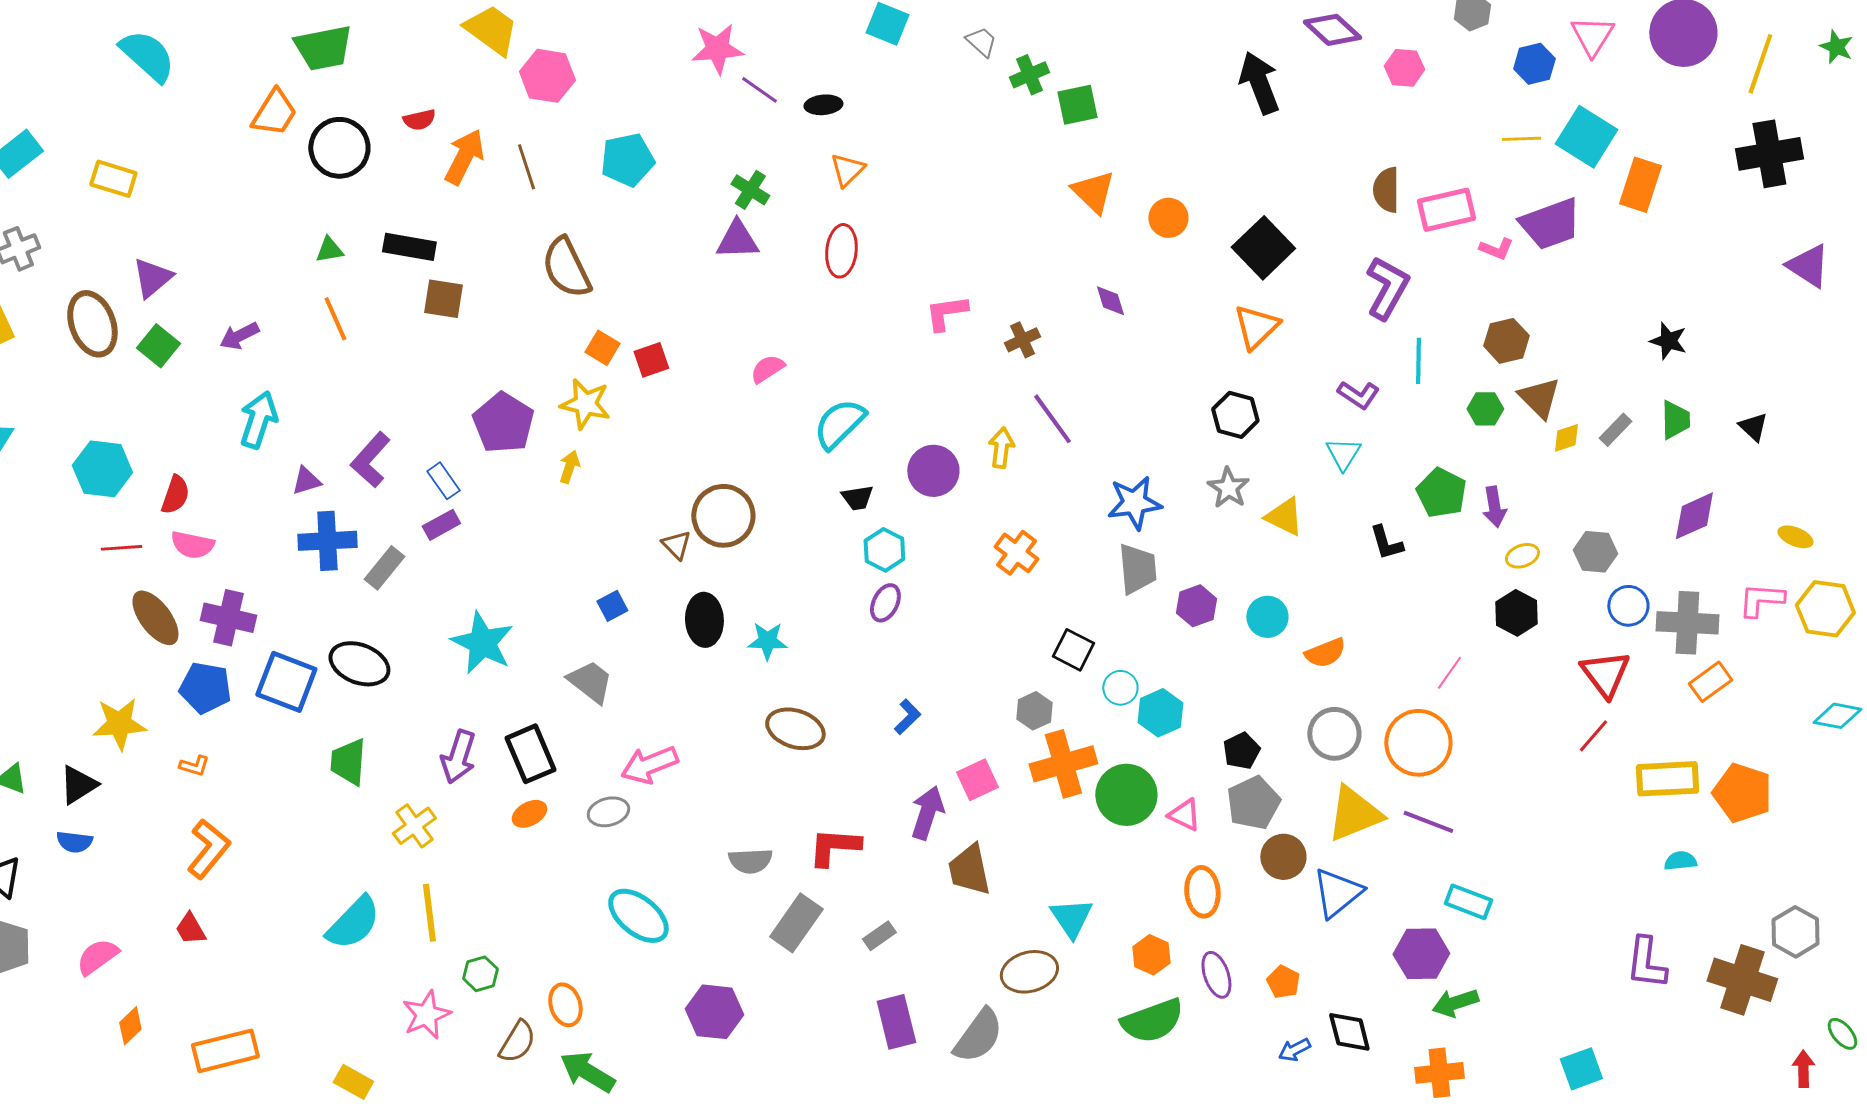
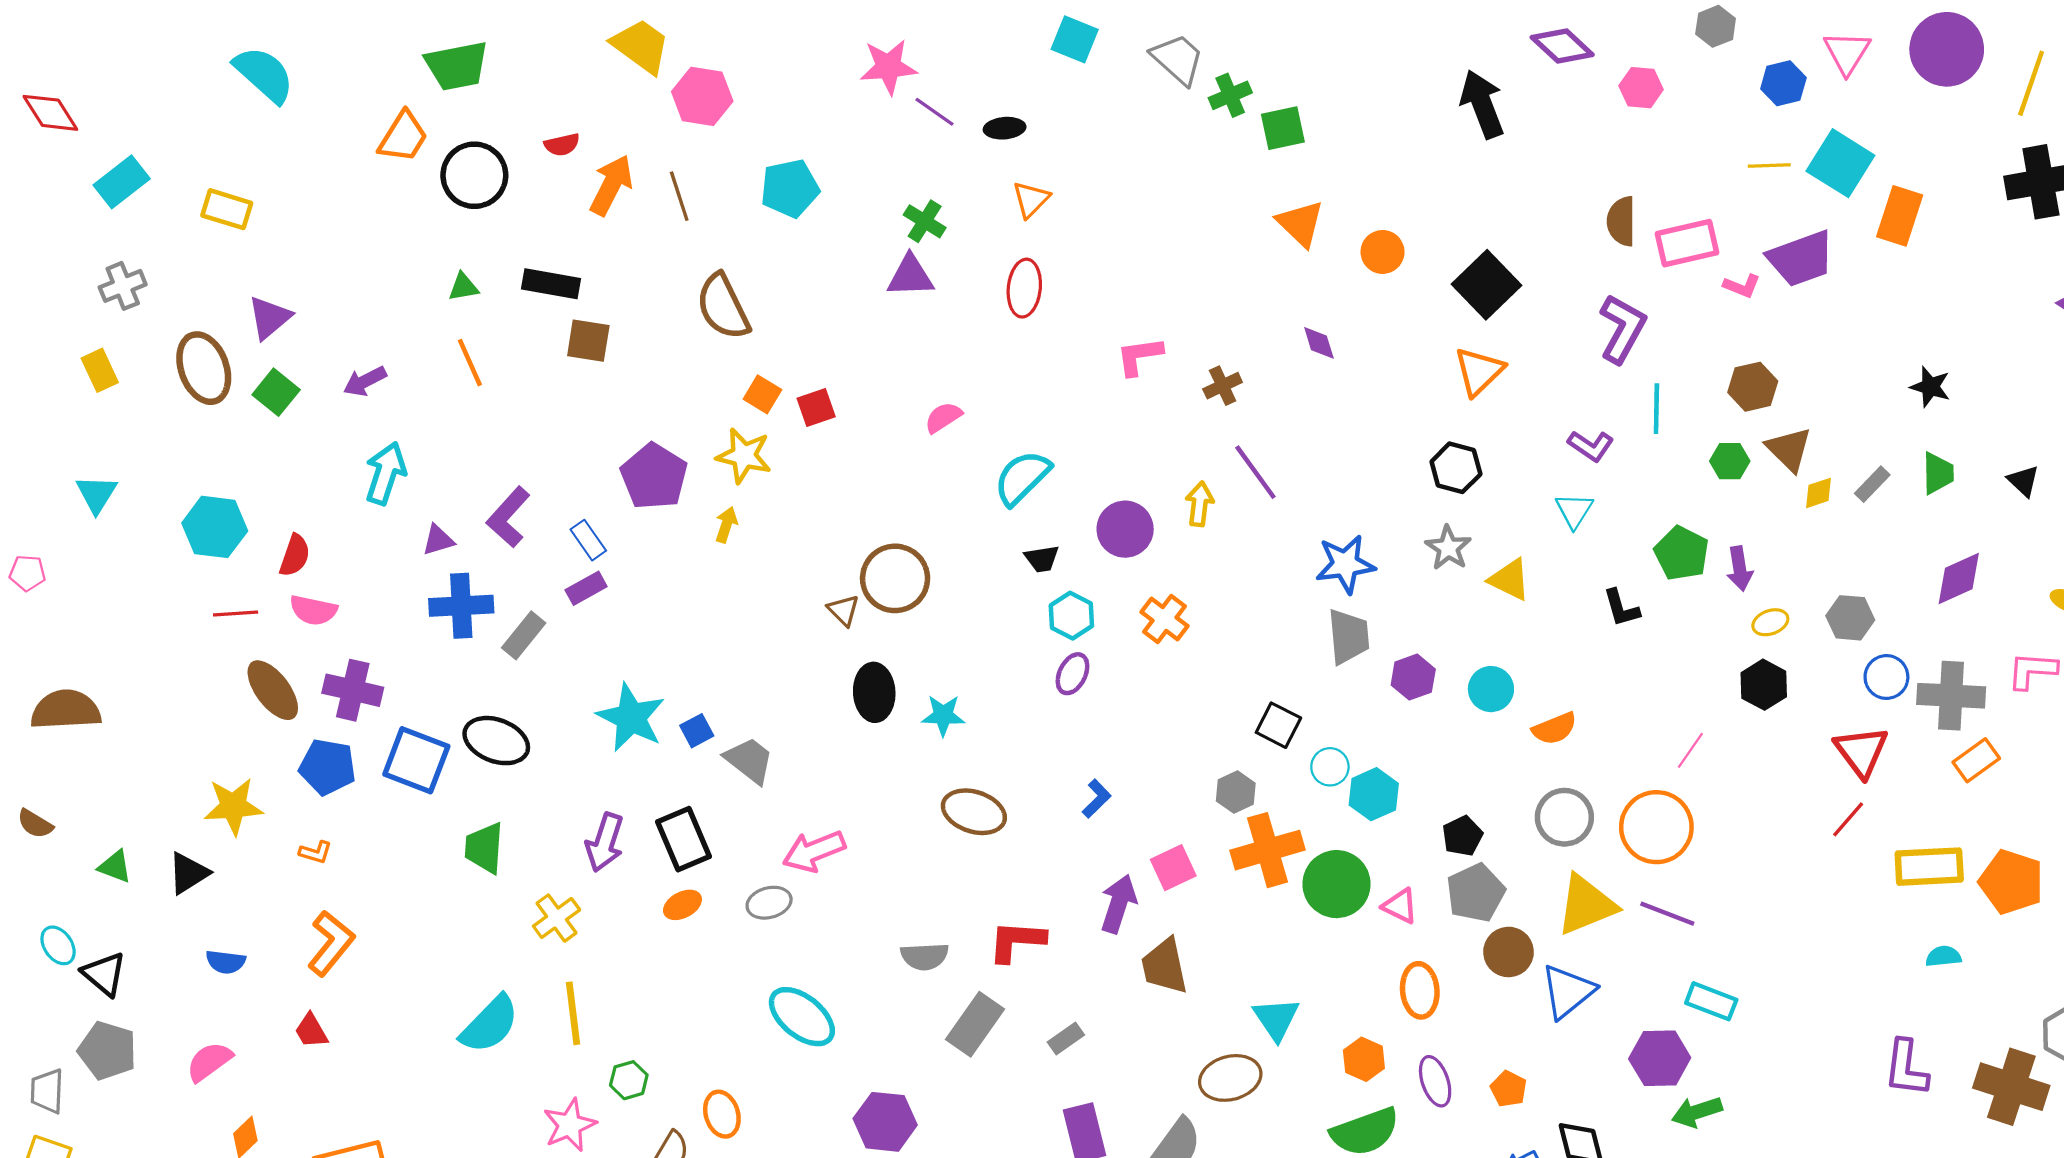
gray trapezoid: (981, 42) -> (1178, 59), size x1.6
orange cross: (1016, 553) -> (1165, 619), moved
blue square: (612, 606) -> (697, 731), moved
blue semicircle: (74, 842) -> (226, 962), moved

